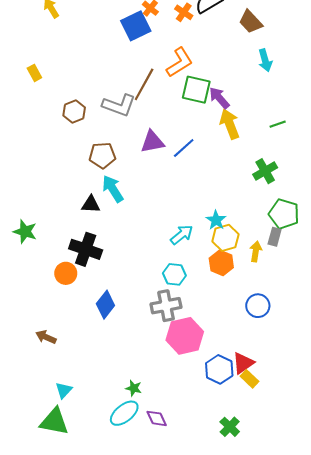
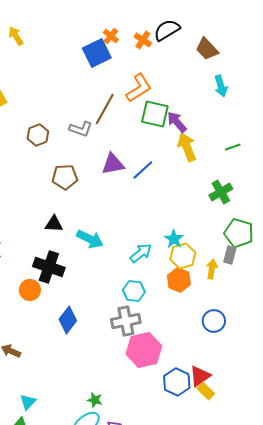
gray L-shape: (119, 105) -> (81, 129), size x0.7
cyan arrow: (113, 189) -> (90, 239), moved, turned 148

